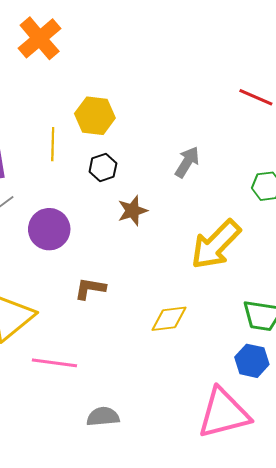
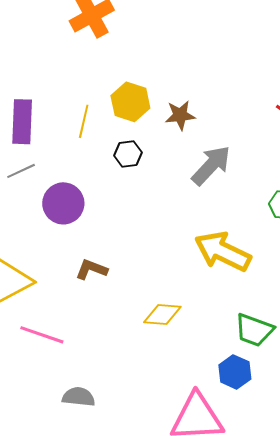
gray arrow: (187, 162) -> (211, 165), size x1.4
brown star: (132, 211) -> (180, 115), moved
yellow arrow: (216, 245) -> (223, 251), turned 60

